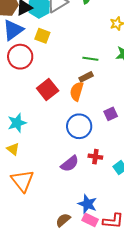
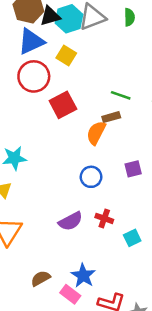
red square: (48, 90) -> (63, 105), moved
blue circle: (79, 126) -> (91, 177), size x0.7
brown semicircle: (63, 220) -> (41, 278), moved
pink rectangle: (90, 220) -> (70, 294), moved

